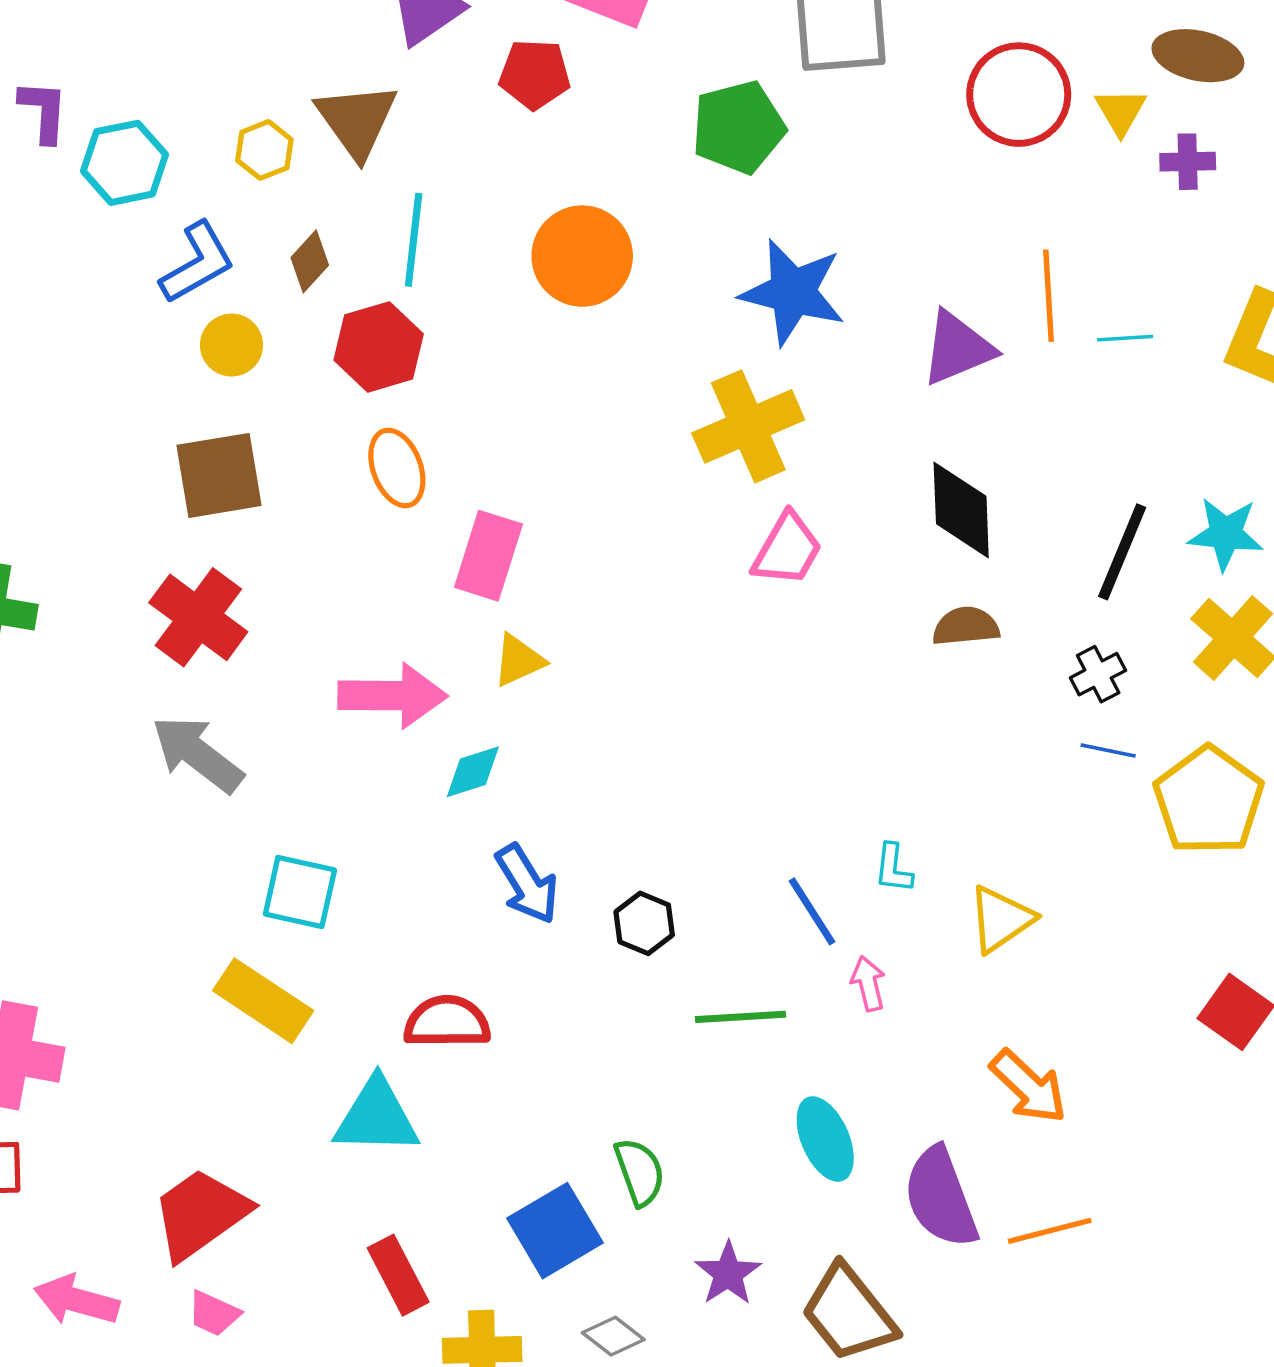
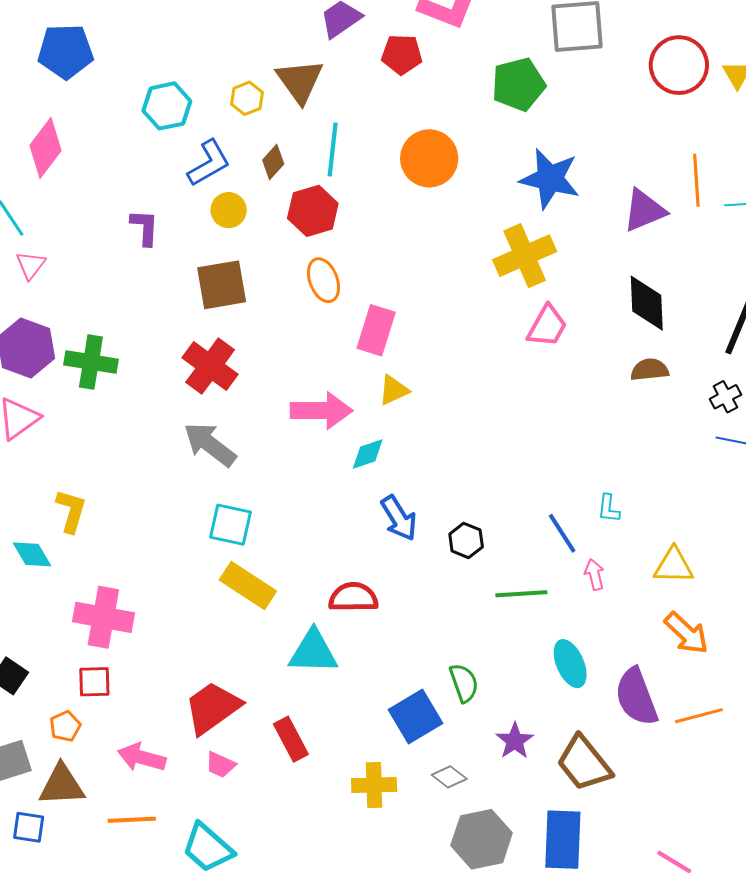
purple L-shape: (44, 111) -> (145, 227), moved
cyan square: (300, 892) -> (231, 525), moved
yellow triangle: (1001, 919) -> (674, 566), moved, turned 36
red rectangle: (398, 1275) -> (291, 739), moved

